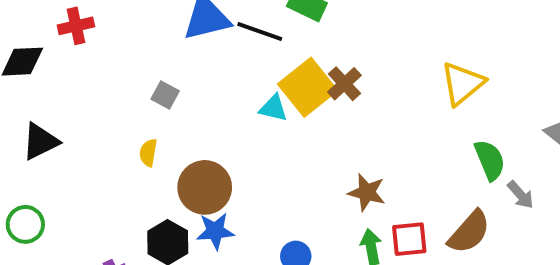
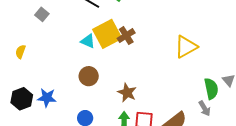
gray square: (165, 95) -> (42, 14), moved
green semicircle: (490, 160) -> (211, 89), moved
brown circle: (205, 187) -> (89, 76), moved, size x0.7

